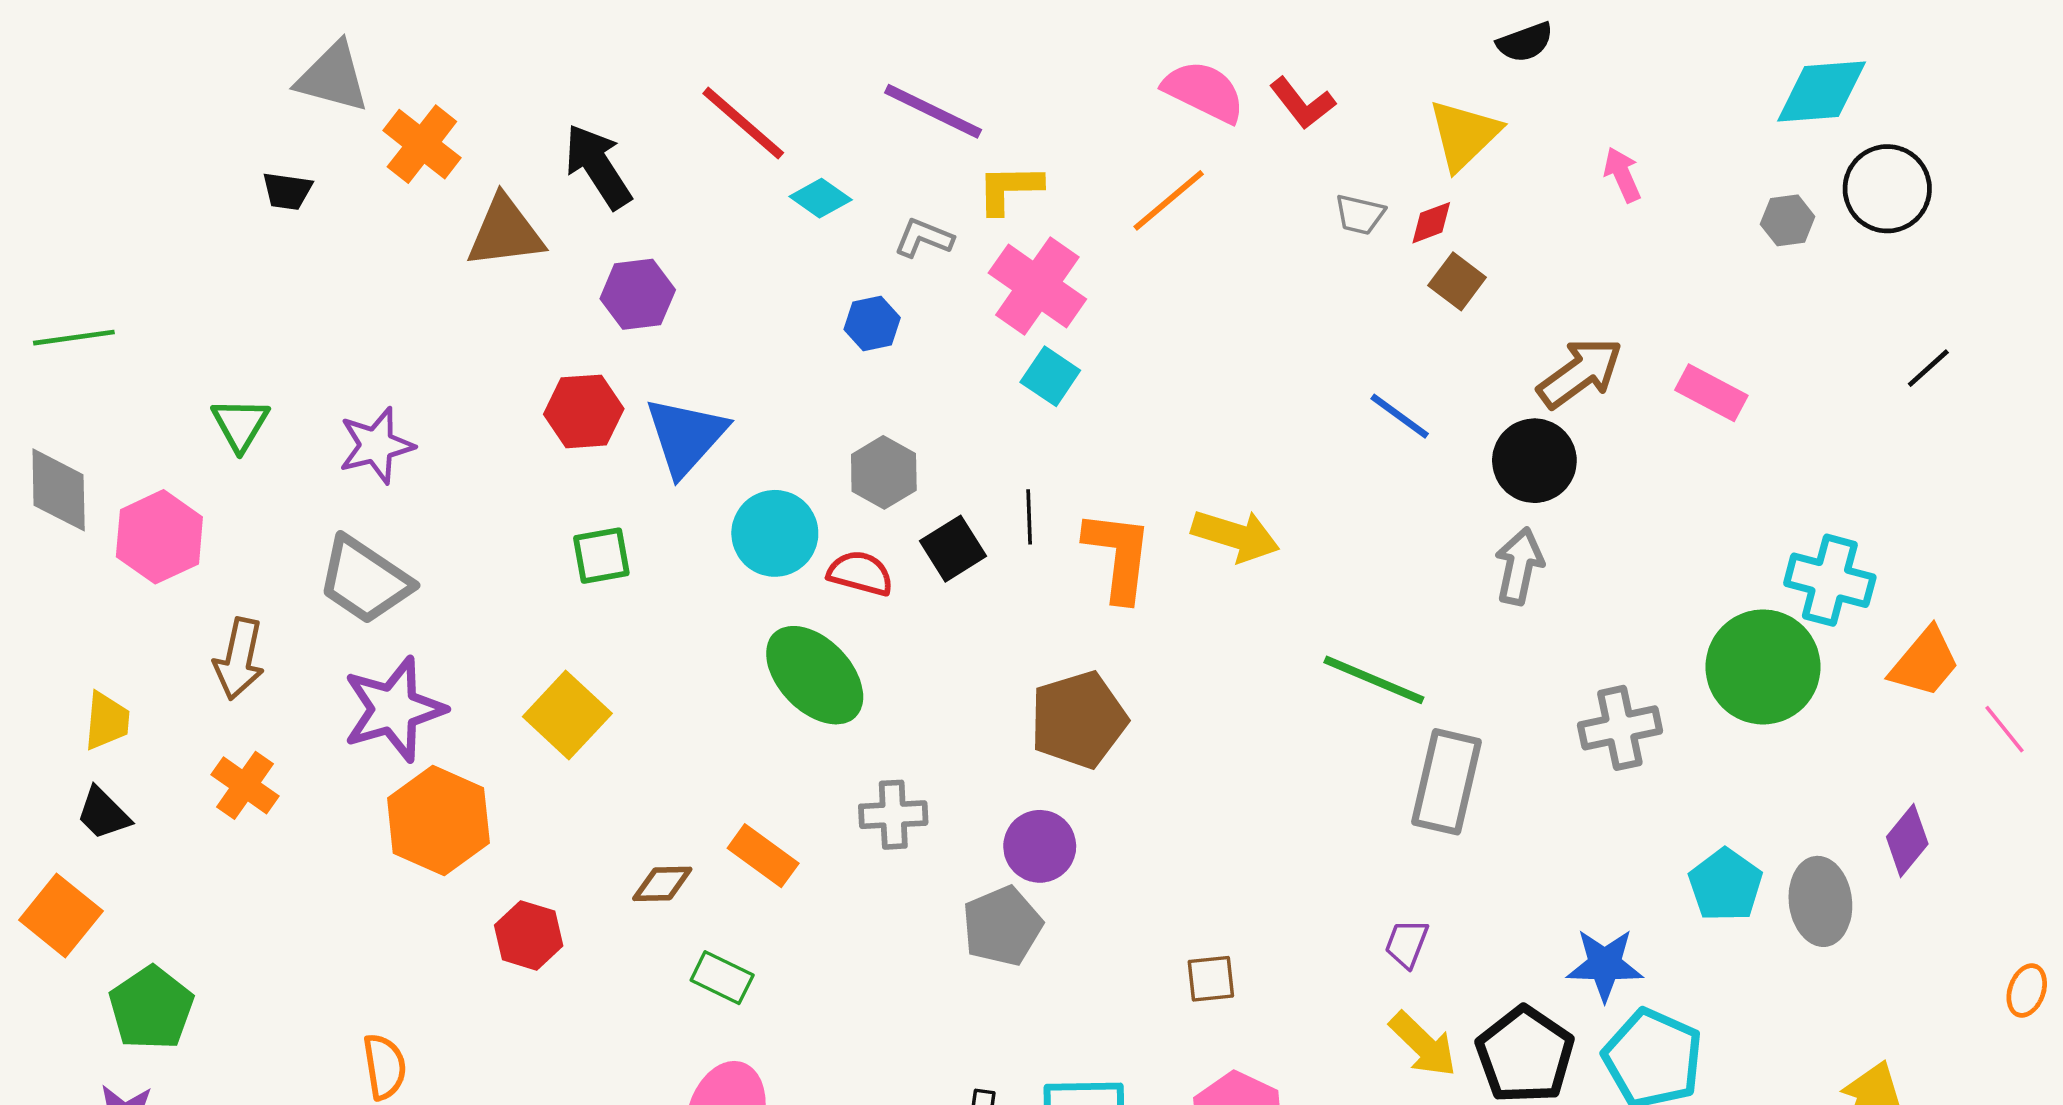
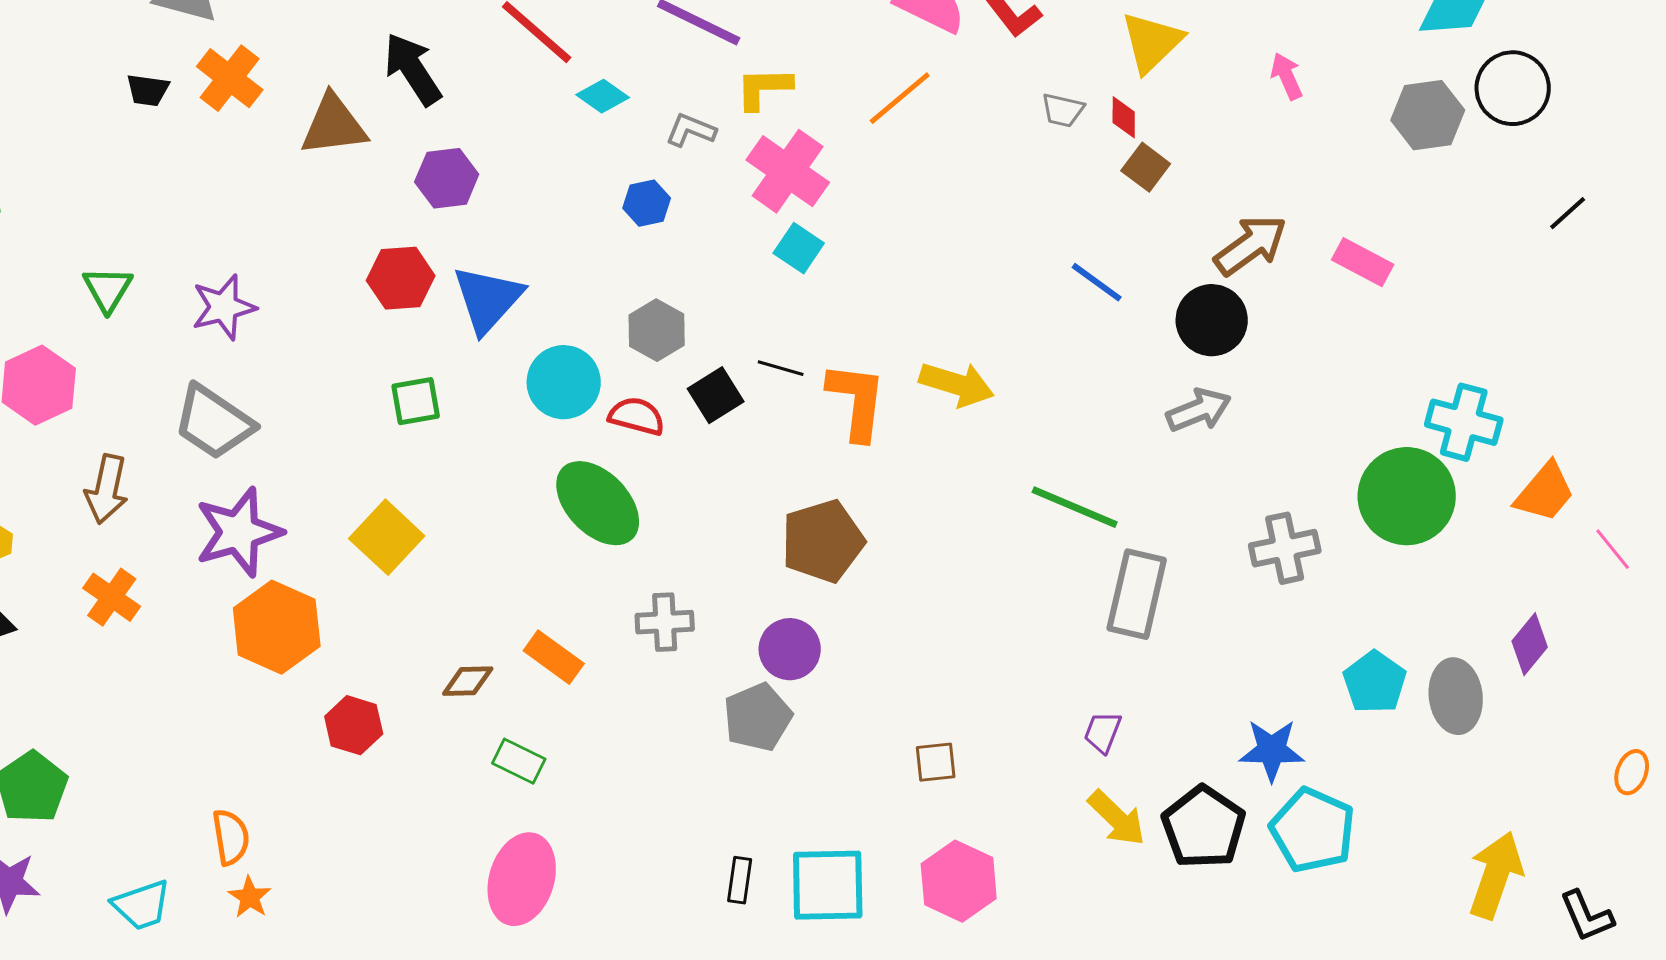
orange cross: (422, 144) -> (230, 78), moved
gray hexagon: (1788, 220) -> (1428, 115), size x1.6
red diamond: (1431, 223) -> (1124, 117), turned -69
black line: (1928, 368) -> (1568, 213), moved
black line: (1029, 517) -> (781, 368), turned -72
gray arrow: (1519, 566) -> (1199, 410), turned 56

